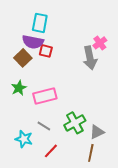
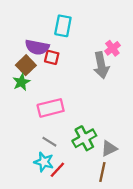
cyan rectangle: (40, 23) -> (63, 26), moved
green star: (19, 88) -> (21, 82), moved
cyan star: (24, 139) -> (44, 162), moved

